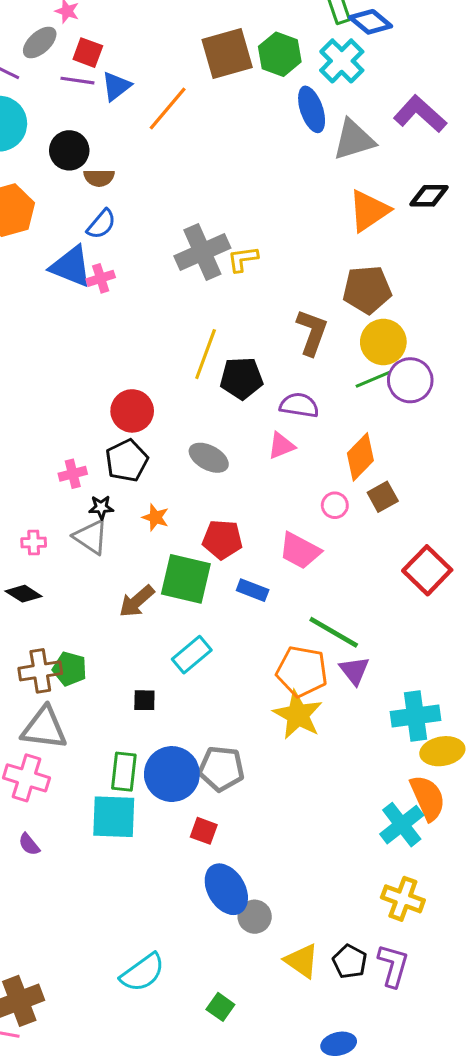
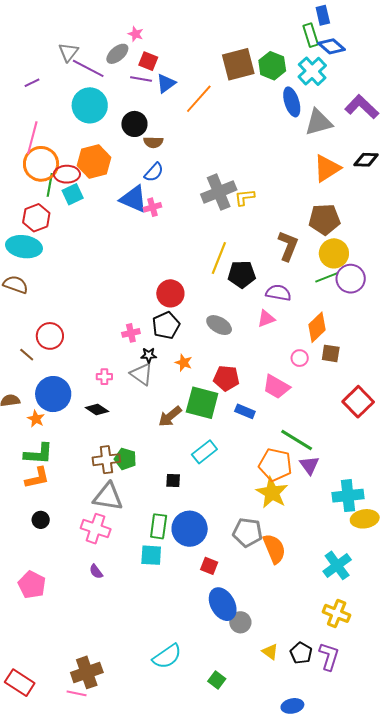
brown square: (383, 497) -> (331, 353), turned 36
gray pentagon: (221, 769) -> (248, 532), moved
orange semicircle: (428, 798) -> (274, 549), moved
cyan square: (114, 817) -> (151, 555), size x0.7
yellow triangle: (302, 961) -> (270, 652), size x0.7

